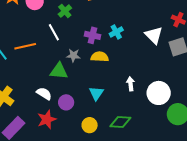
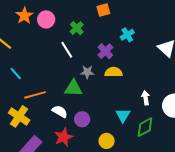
cyan cross: (116, 32) -> (127, 35), moved
purple cross: (92, 35) -> (105, 51), turned 35
orange line: (25, 46) -> (35, 95), moved
cyan triangle: (96, 93) -> (123, 115), moved
green diamond: (120, 122) -> (145, 127), moved, turned -30

